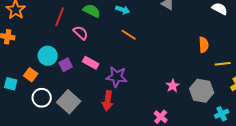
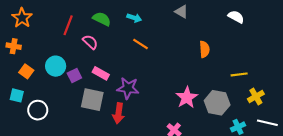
orange semicircle: (204, 45) -> (204, 49), moved
orange square: (31, 75) -> (26, 71), moved
pink star: (173, 86) -> (187, 98), size x1.5
white circle: (42, 98) -> (38, 110), moved
gray square: (69, 102) -> (92, 100), moved, turned -30

